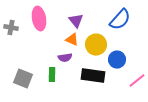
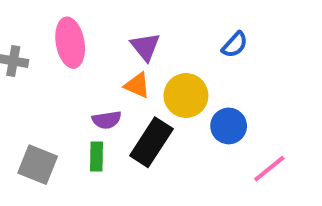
blue semicircle: (120, 20) -> (235, 45), size x0.6
purple semicircle: (65, 58) -> (107, 120), moved
black rectangle: (93, 76) -> (151, 142), moved, turned -65

